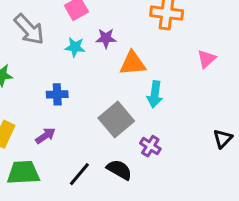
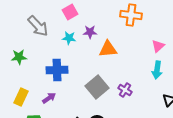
blue cross: (57, 94) -> (57, 70), size x1.5
cyan arrow: (155, 94) -> (157, 70), moved
purple cross: (150, 146) -> (125, 90), moved

